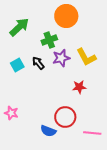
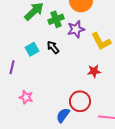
green cross: (49, 40) -> (56, 19), moved
purple star: (61, 58) -> (76, 29), moved
blue semicircle: (48, 131) -> (63, 115), turned 105

